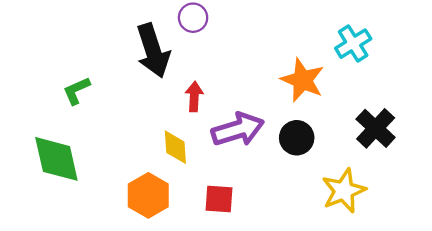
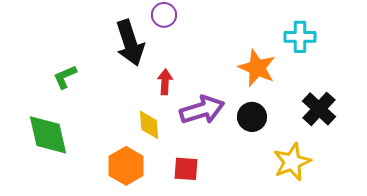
cyan cross: (353, 44) -> (300, 37), turned 32

